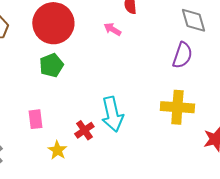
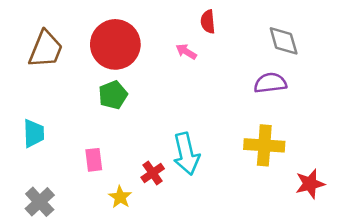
purple semicircle: (182, 55) -> (270, 83), turned -116

